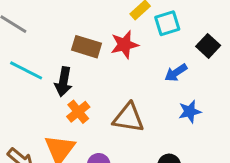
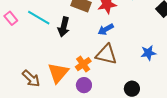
blue arrow: (176, 73) -> (106, 29), moved
orange cross: (78, 112) -> (83, 64), moved

